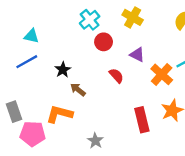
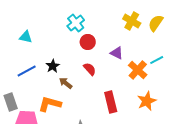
yellow cross: (133, 17) -> (132, 21), moved
blue line: (27, 62) -> (27, 71), moved
red semicircle: (116, 76) -> (90, 69), moved
red rectangle: (142, 120) -> (111, 102), moved

